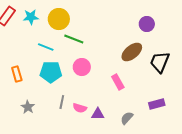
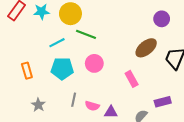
cyan line: (46, 47) -> (57, 43), turned -49
purple rectangle: (157, 104) -> (163, 102), moved

